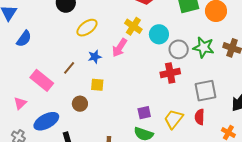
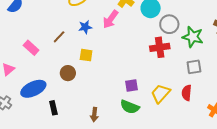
green star: (204, 47) -> (193, 37), moved
pink rectangle: (42, 80) -> (31, 48), size x0.7
gray square: (205, 91) -> (194, 67), size x0.7

